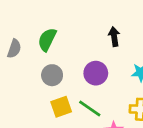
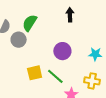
black arrow: (114, 37) -> (70, 15), moved
gray circle: (52, 75) -> (19, 40), moved

